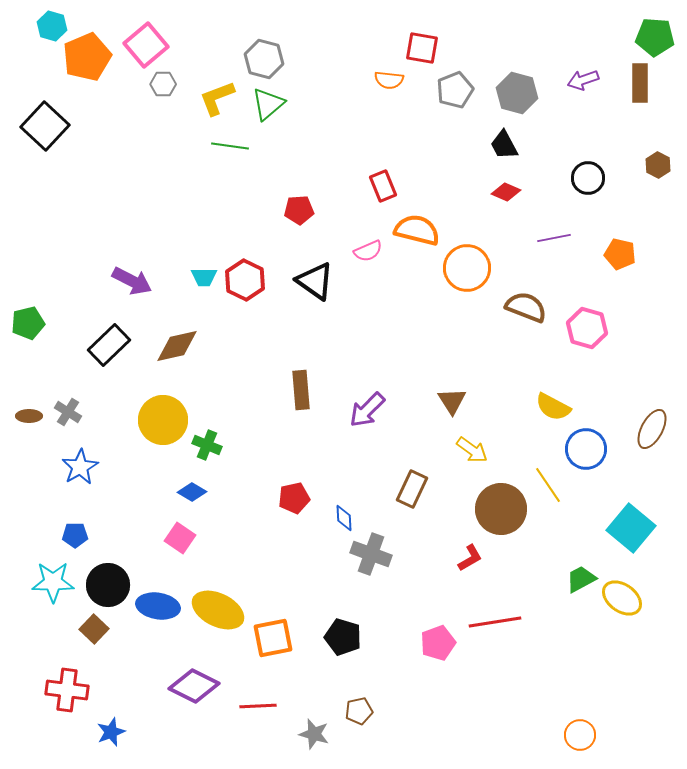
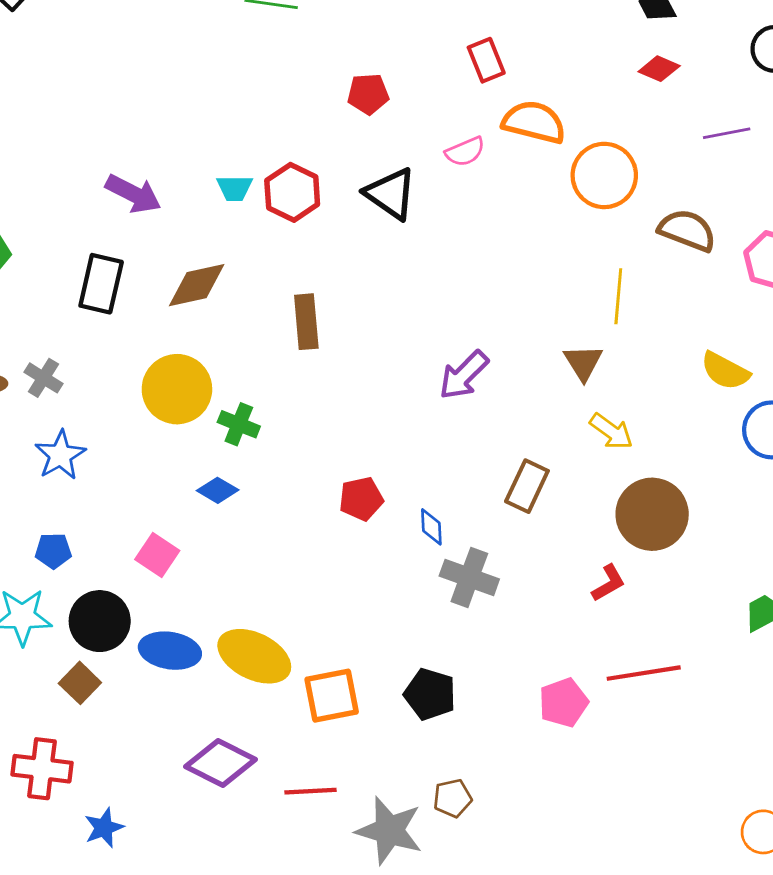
black rectangle: (109, 345) -> (101, 284), turned -33
brown rectangle: (301, 390) -> (306, 322), moved
yellow line: (548, 485) -> (618, 296), moved, turned 39
pink square: (180, 538) -> (157, 555), moved
gray star: (314, 734) -> (389, 831), size x1.6

